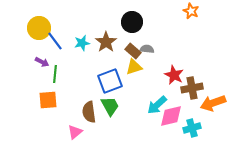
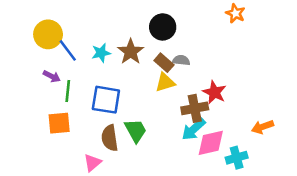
blue square: (110, 81) -> (106, 100), moved, turned 30
brown cross: (192, 88) -> (195, 108), moved
orange arrow: (213, 103) -> (263, 127), size x0.7

